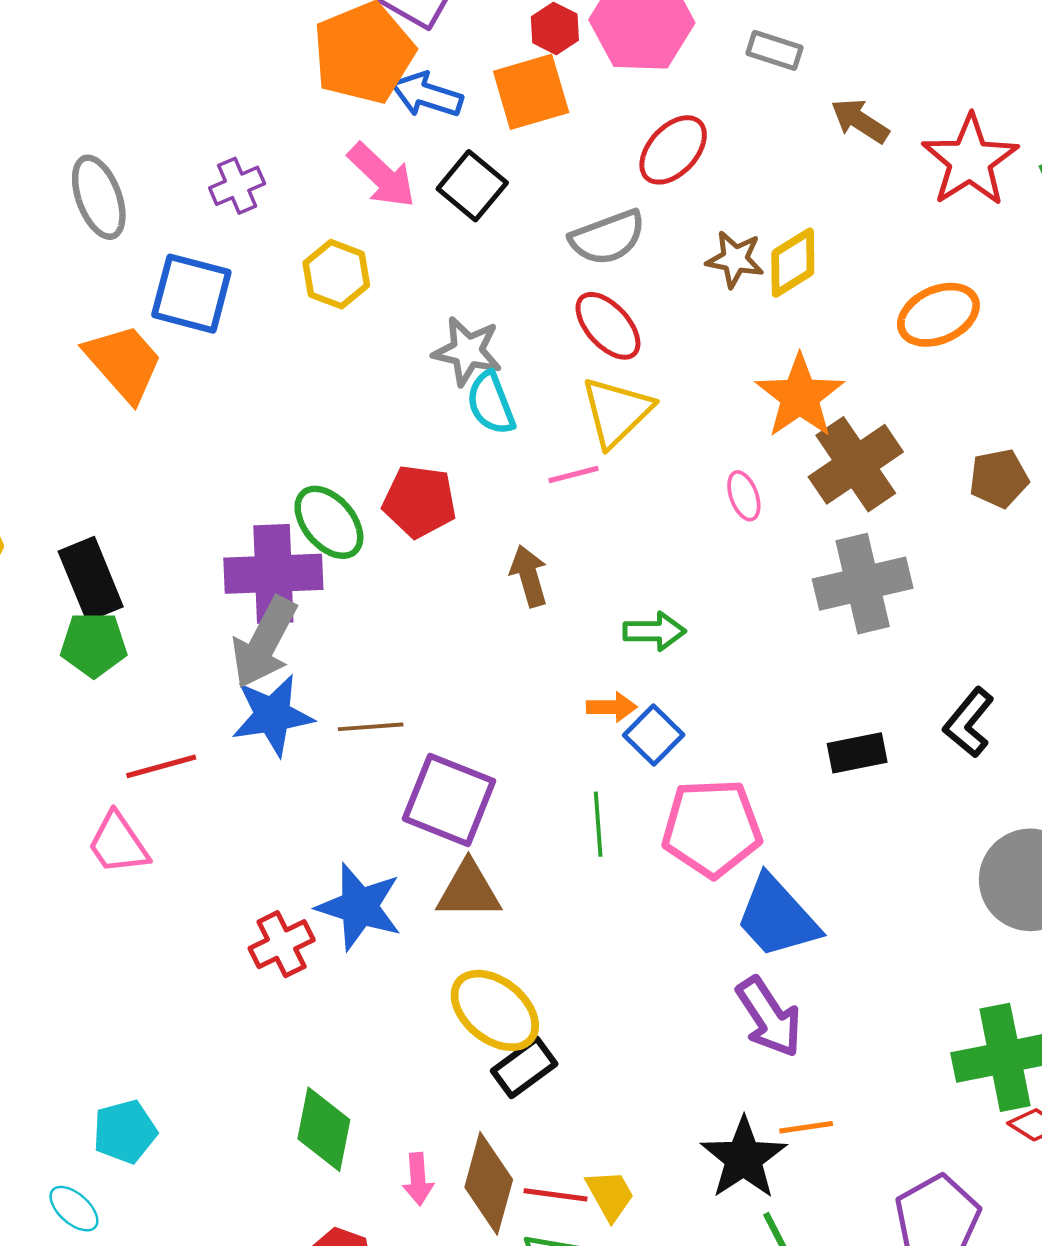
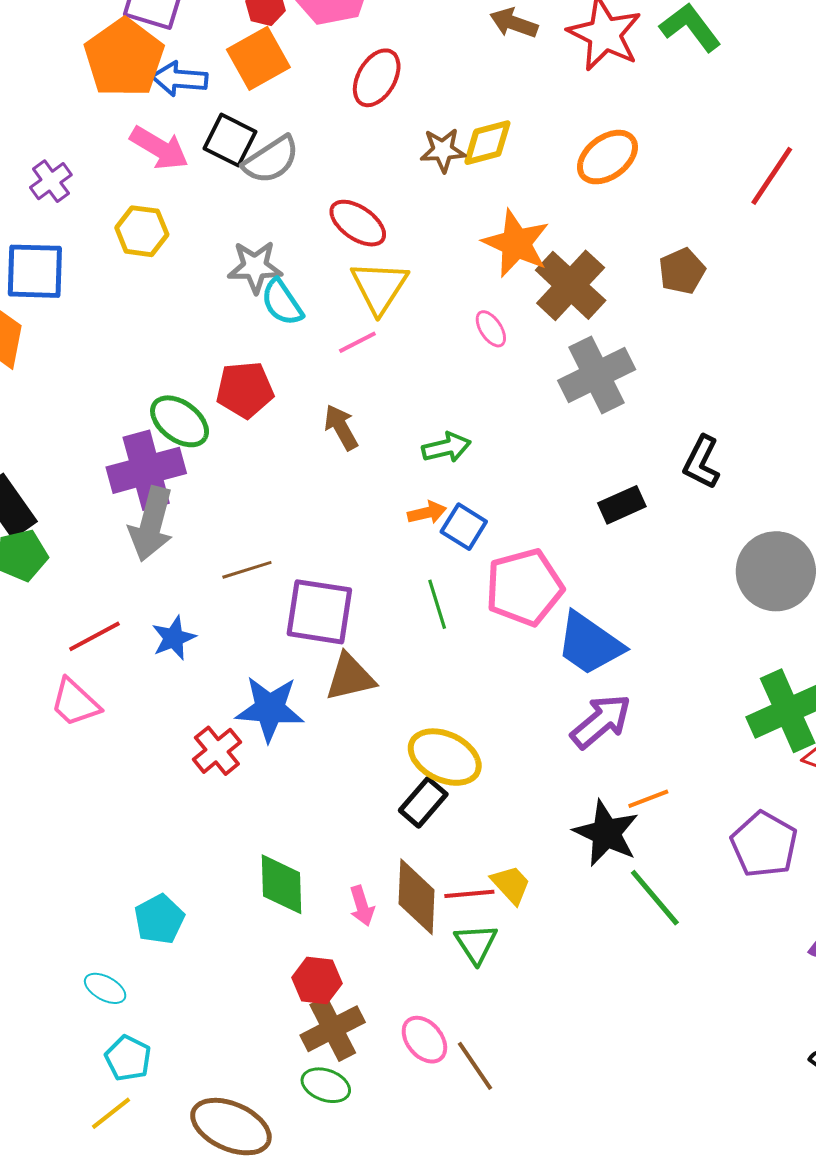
gray semicircle: (608, 237) -> (271, 160), moved
yellow diamond: (793, 263) -> (487, 143), turned 30
blue star: (273, 715) -> (174, 638), moved, size x0.7
yellow ellipse: (495, 1010) -> (445, 757), moved
purple arrow: (769, 1017) -> (601, 721), turned -84
cyan pentagon: (125, 1132) -> (159, 919), moved

